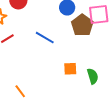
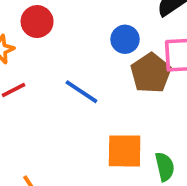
orange square: (70, 69) -> (125, 151), size x1.5

